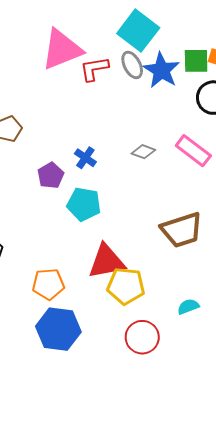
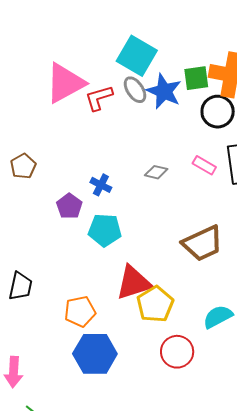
pink rectangle: (193, 151) -> (204, 165), size x0.7
yellow pentagon: (126, 286) -> (155, 304), turned -30
cyan semicircle: (188, 307) -> (218, 317), size x1.4

